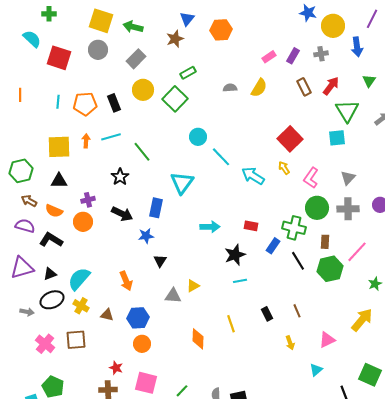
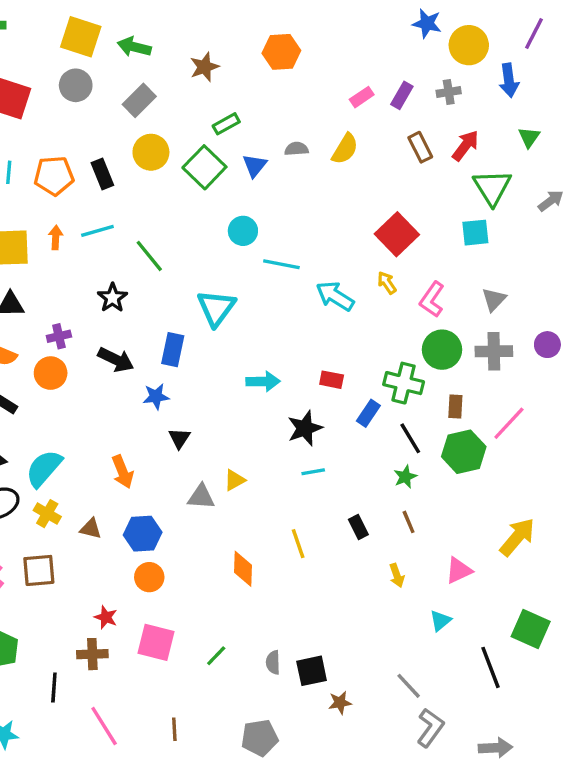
blue triangle: (187, 19) -> (255, 166), moved
cyan line: (221, 157) -> (281, 264), turned -35
green star: (375, 284) -> (405, 477), moved

